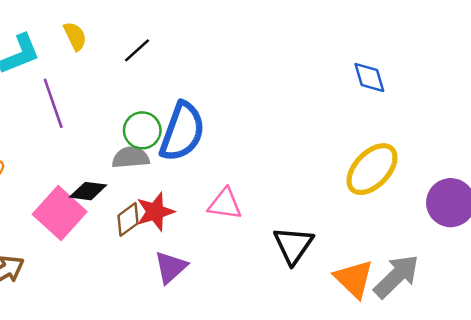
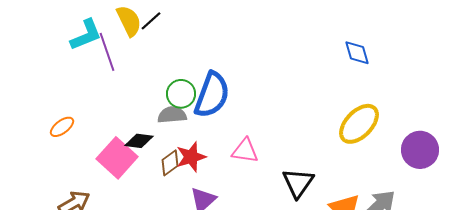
yellow semicircle: (75, 36) -> (129, 21), size x1.4
black line: (137, 50) -> (151, 21), moved
purple line: (53, 103) -> (107, 52), moved

